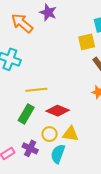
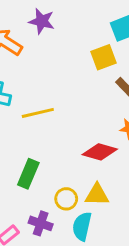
yellow line: (36, 90) -> (38, 113), moved
red diamond: (58, 111) -> (100, 152), moved

